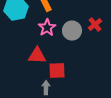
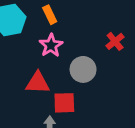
gray circle: (72, 31) -> (83, 69), moved

